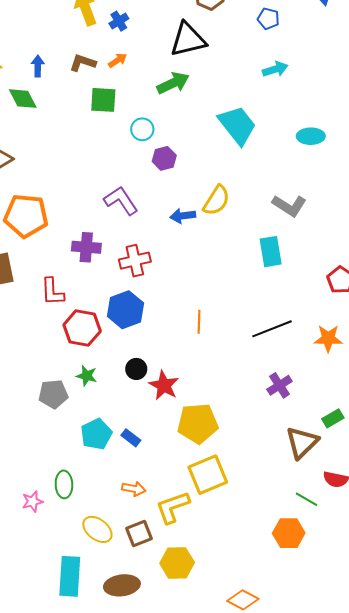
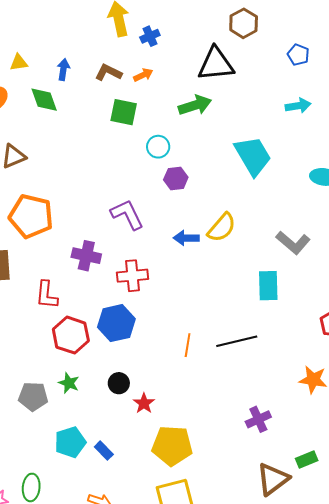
black line: (272, 329) -> (237, 341), moved
red star: (164, 385) -> (144, 403), size x0.7

